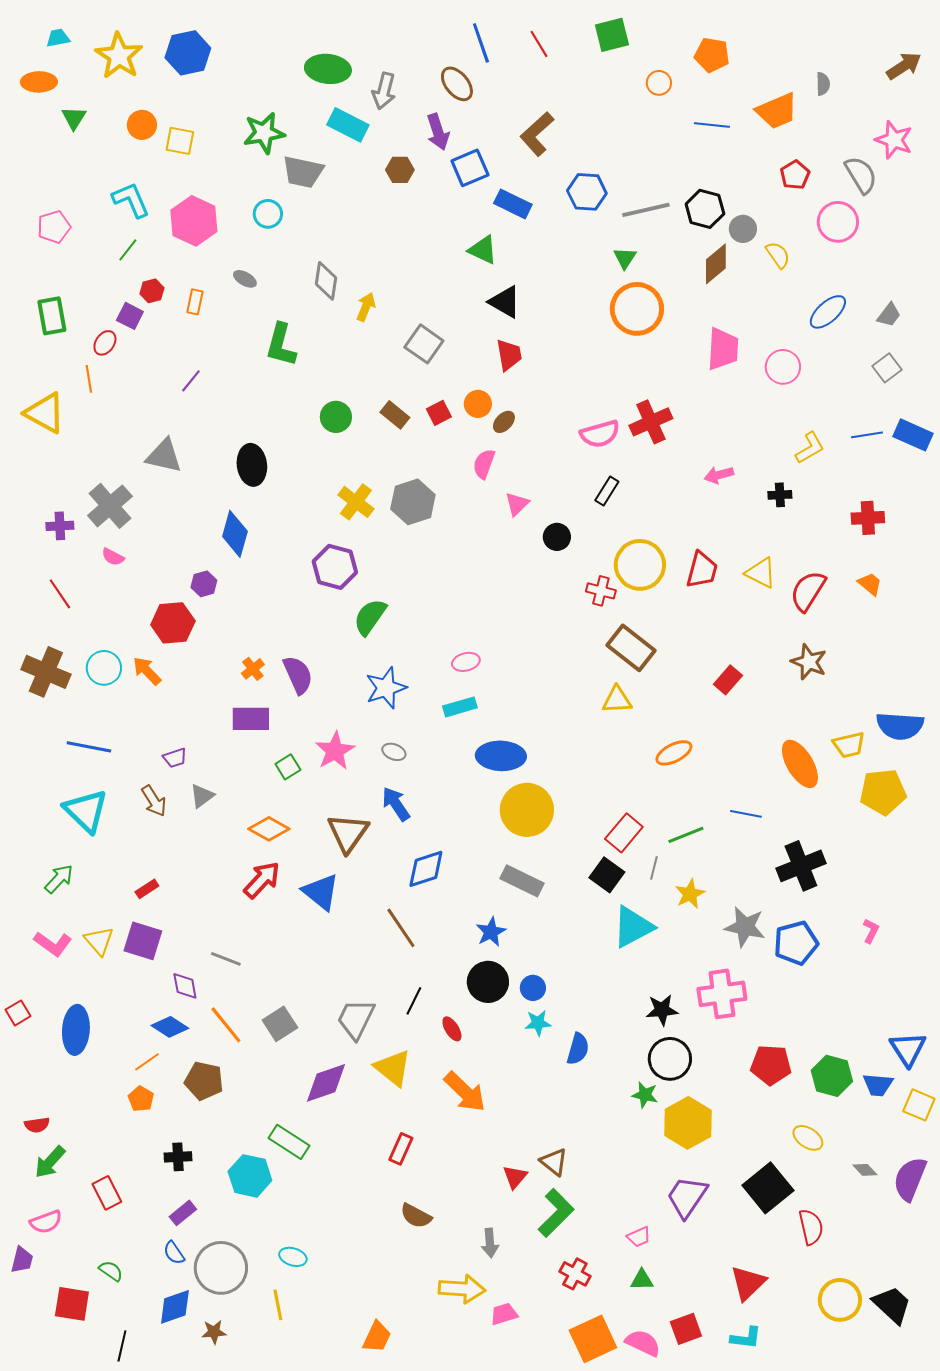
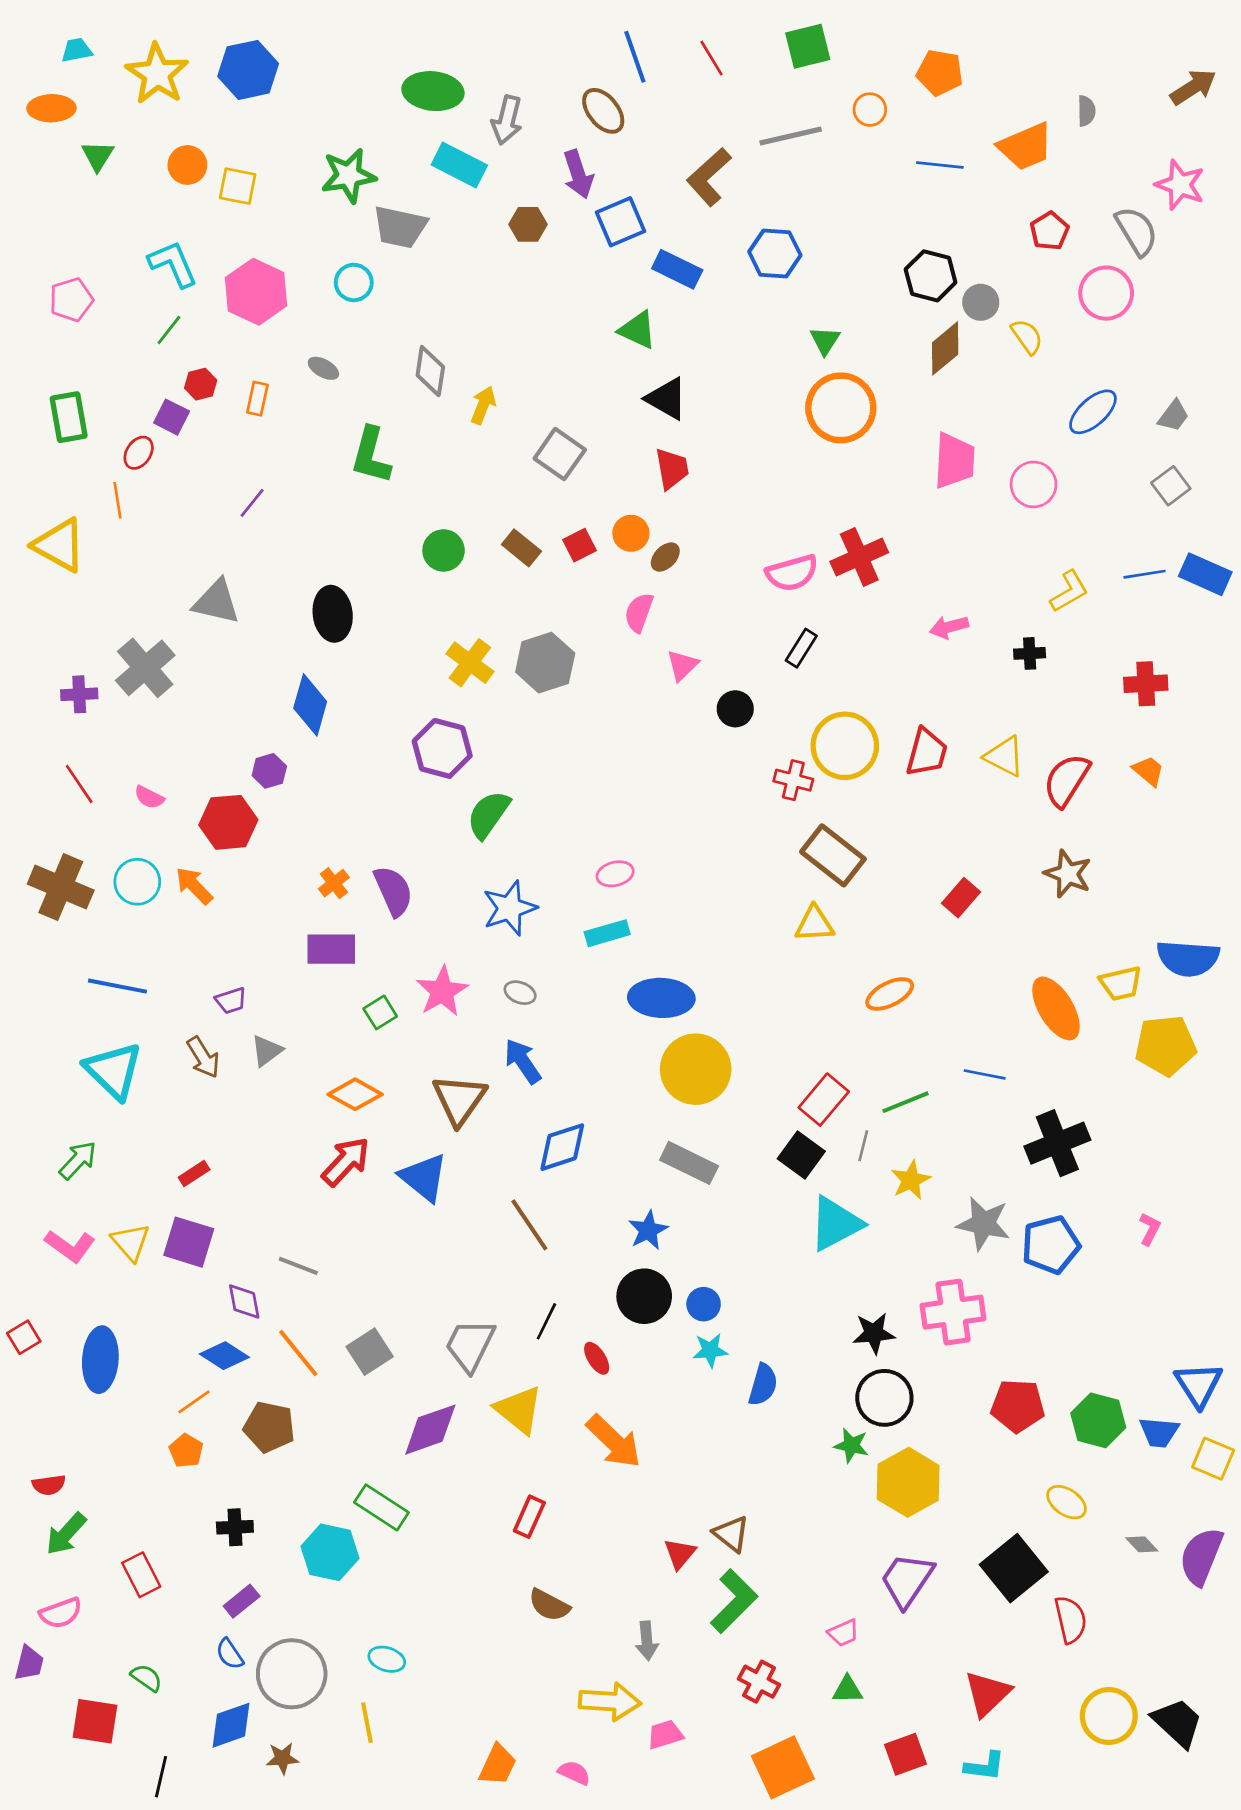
gray line: (646, 210) -> (791, 136), moved
pink semicircle: (113, 557) -> (149, 797), moved
pink semicircle: (643, 1343) -> (574, 1773), moved, size x0.7

